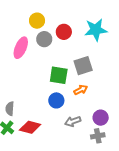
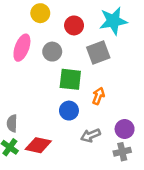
gray circle: (44, 39) -> (52, 52), moved
gray square: (83, 66) -> (98, 52), moved
orange arrow: (81, 90) -> (98, 96), turned -40

